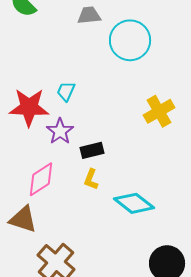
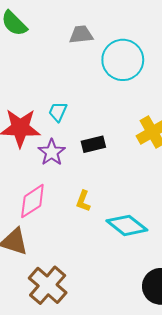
black rectangle: (92, 150) -> (93, 144), moved

